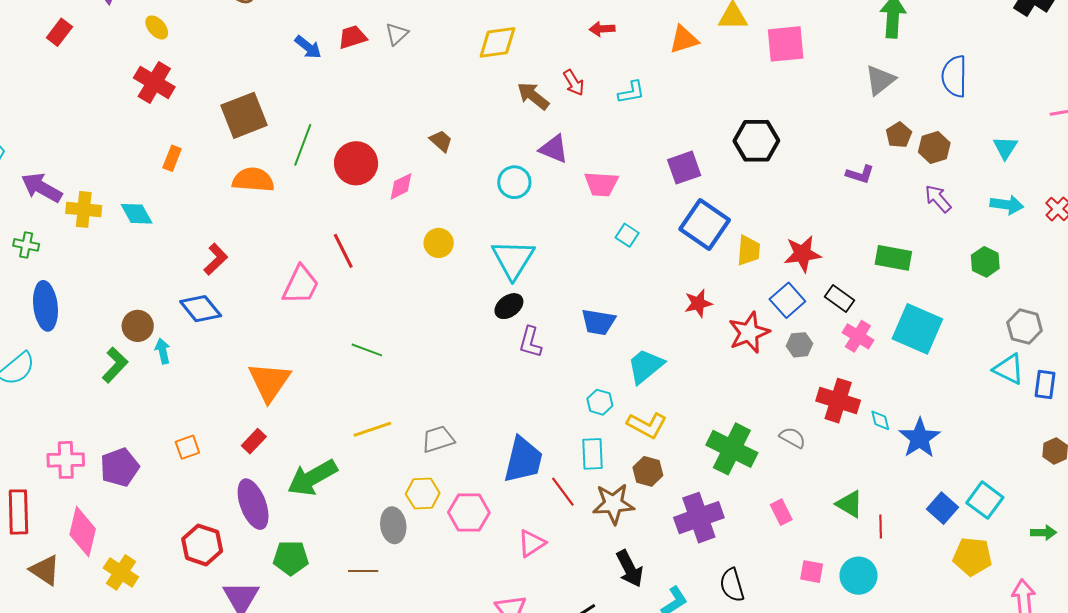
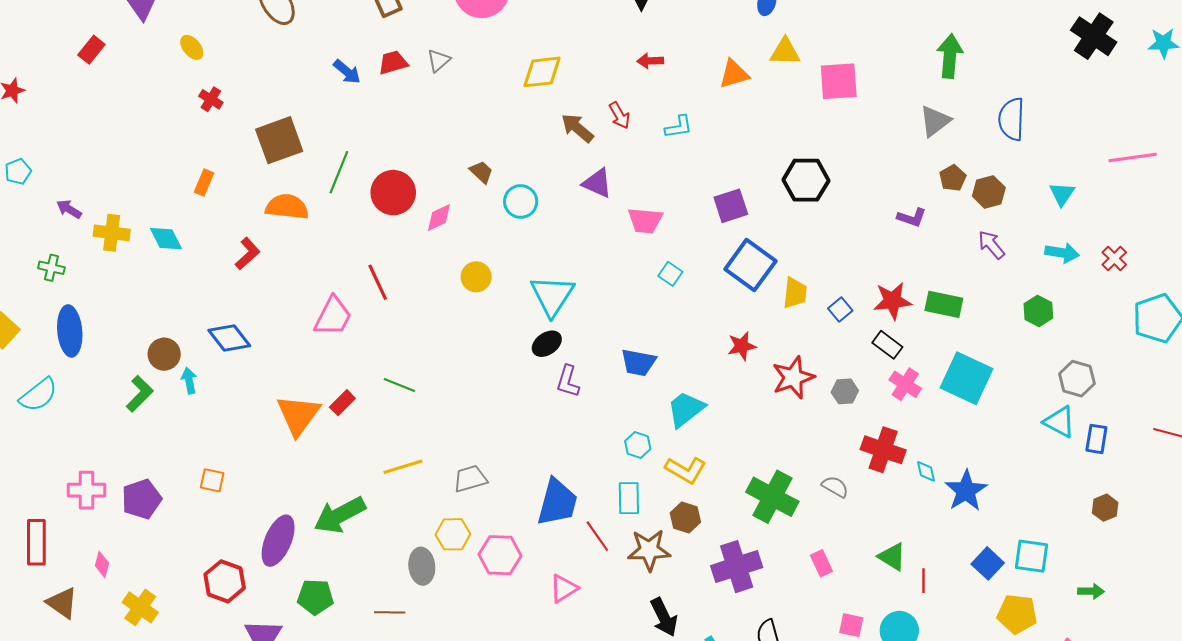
red cross: (154, 82) -> (211, 99), moved, size x0.6
cyan circle: (514, 182) -> (521, 201), moved
purple arrow: (42, 188) -> (69, 209), size x0.6
red star: (802, 254) -> (892, 301), moved
red L-shape: (216, 259) -> (248, 254), moved
blue square: (787, 300) -> (840, 310), moved, size x0.7
red rectangle: (254, 441) -> (342, 403), moved
orange square: (187, 447) -> (212, 480), turned 30
cyan square: (985, 500) -> (1032, 556), turned -30
purple ellipse: (253, 504) -> (278, 541), turned 42
pink diamond: (83, 532) -> (102, 564), size x0.5

